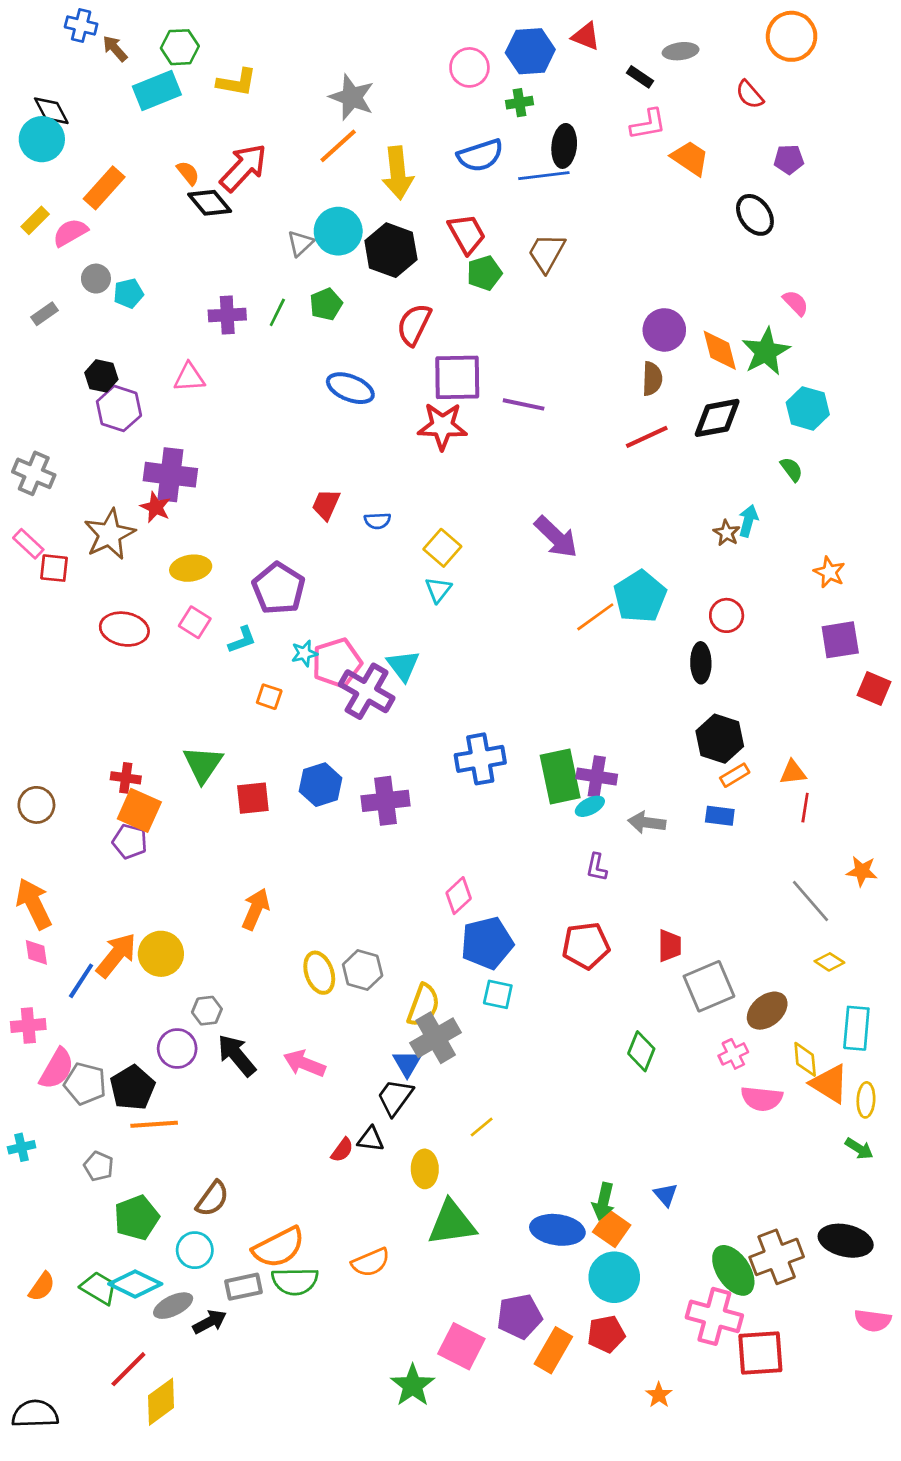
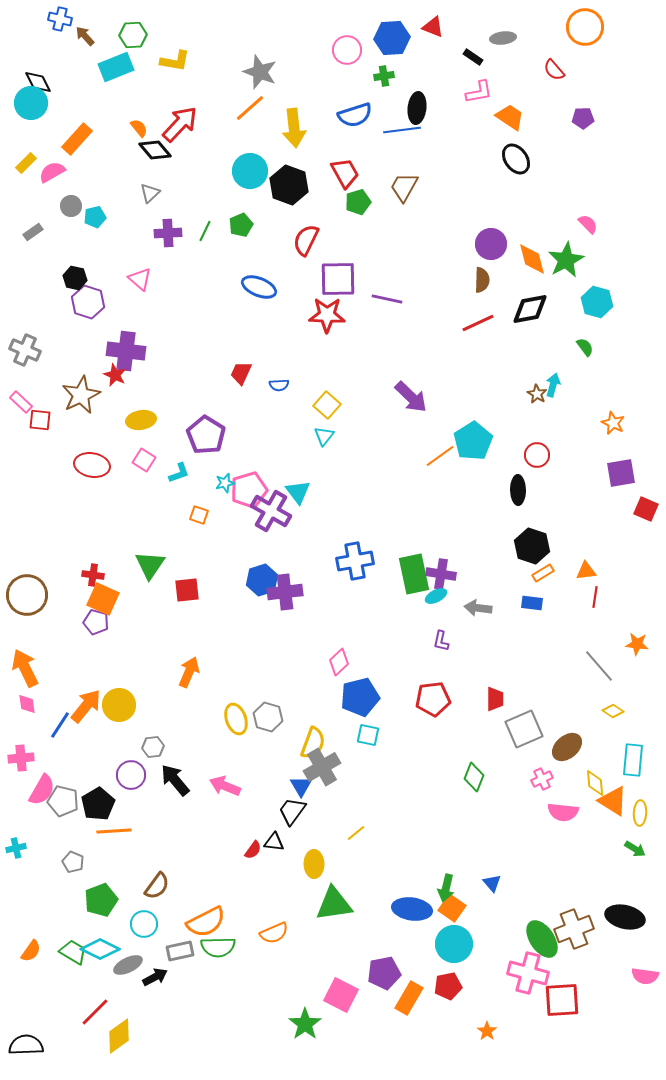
black ellipse: (755, 215) -> (516, 159), moved
gray triangle: (300, 243) -> (150, 193), moved
pink triangle: (189, 377) -> (140, 279), turned 45
blue hexagon: (321, 785) -> (262, 580), moved
brown circle: (36, 805) -> (27, 595), size x1.5

